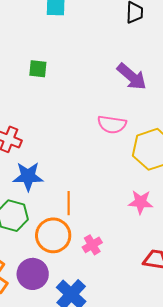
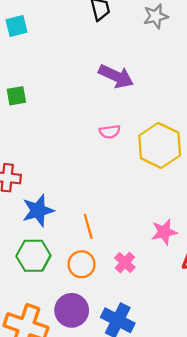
pink semicircle: (112, 124) -> (110, 132), size x0.7
pink star: (141, 202) -> (164, 232), moved
orange circle: (53, 235) -> (82, 264), size x0.7

